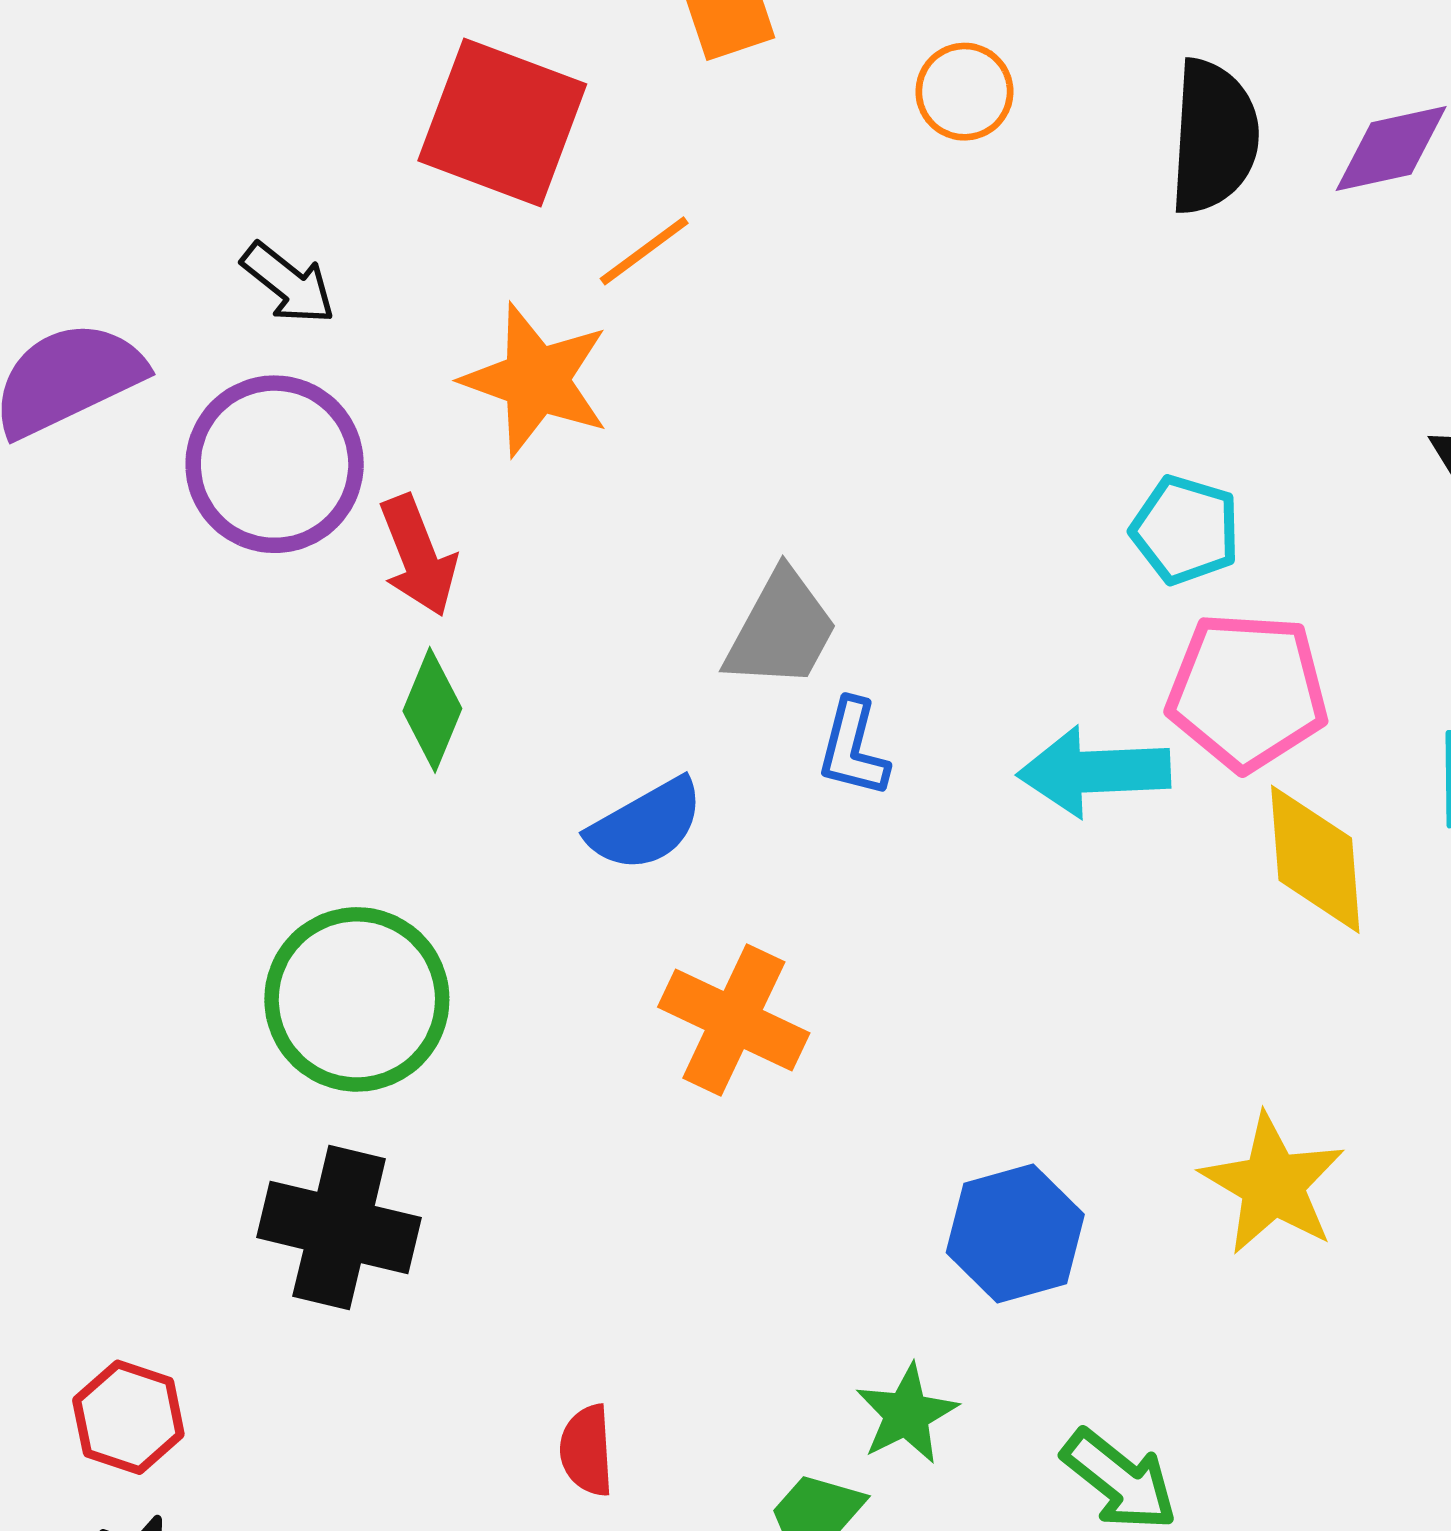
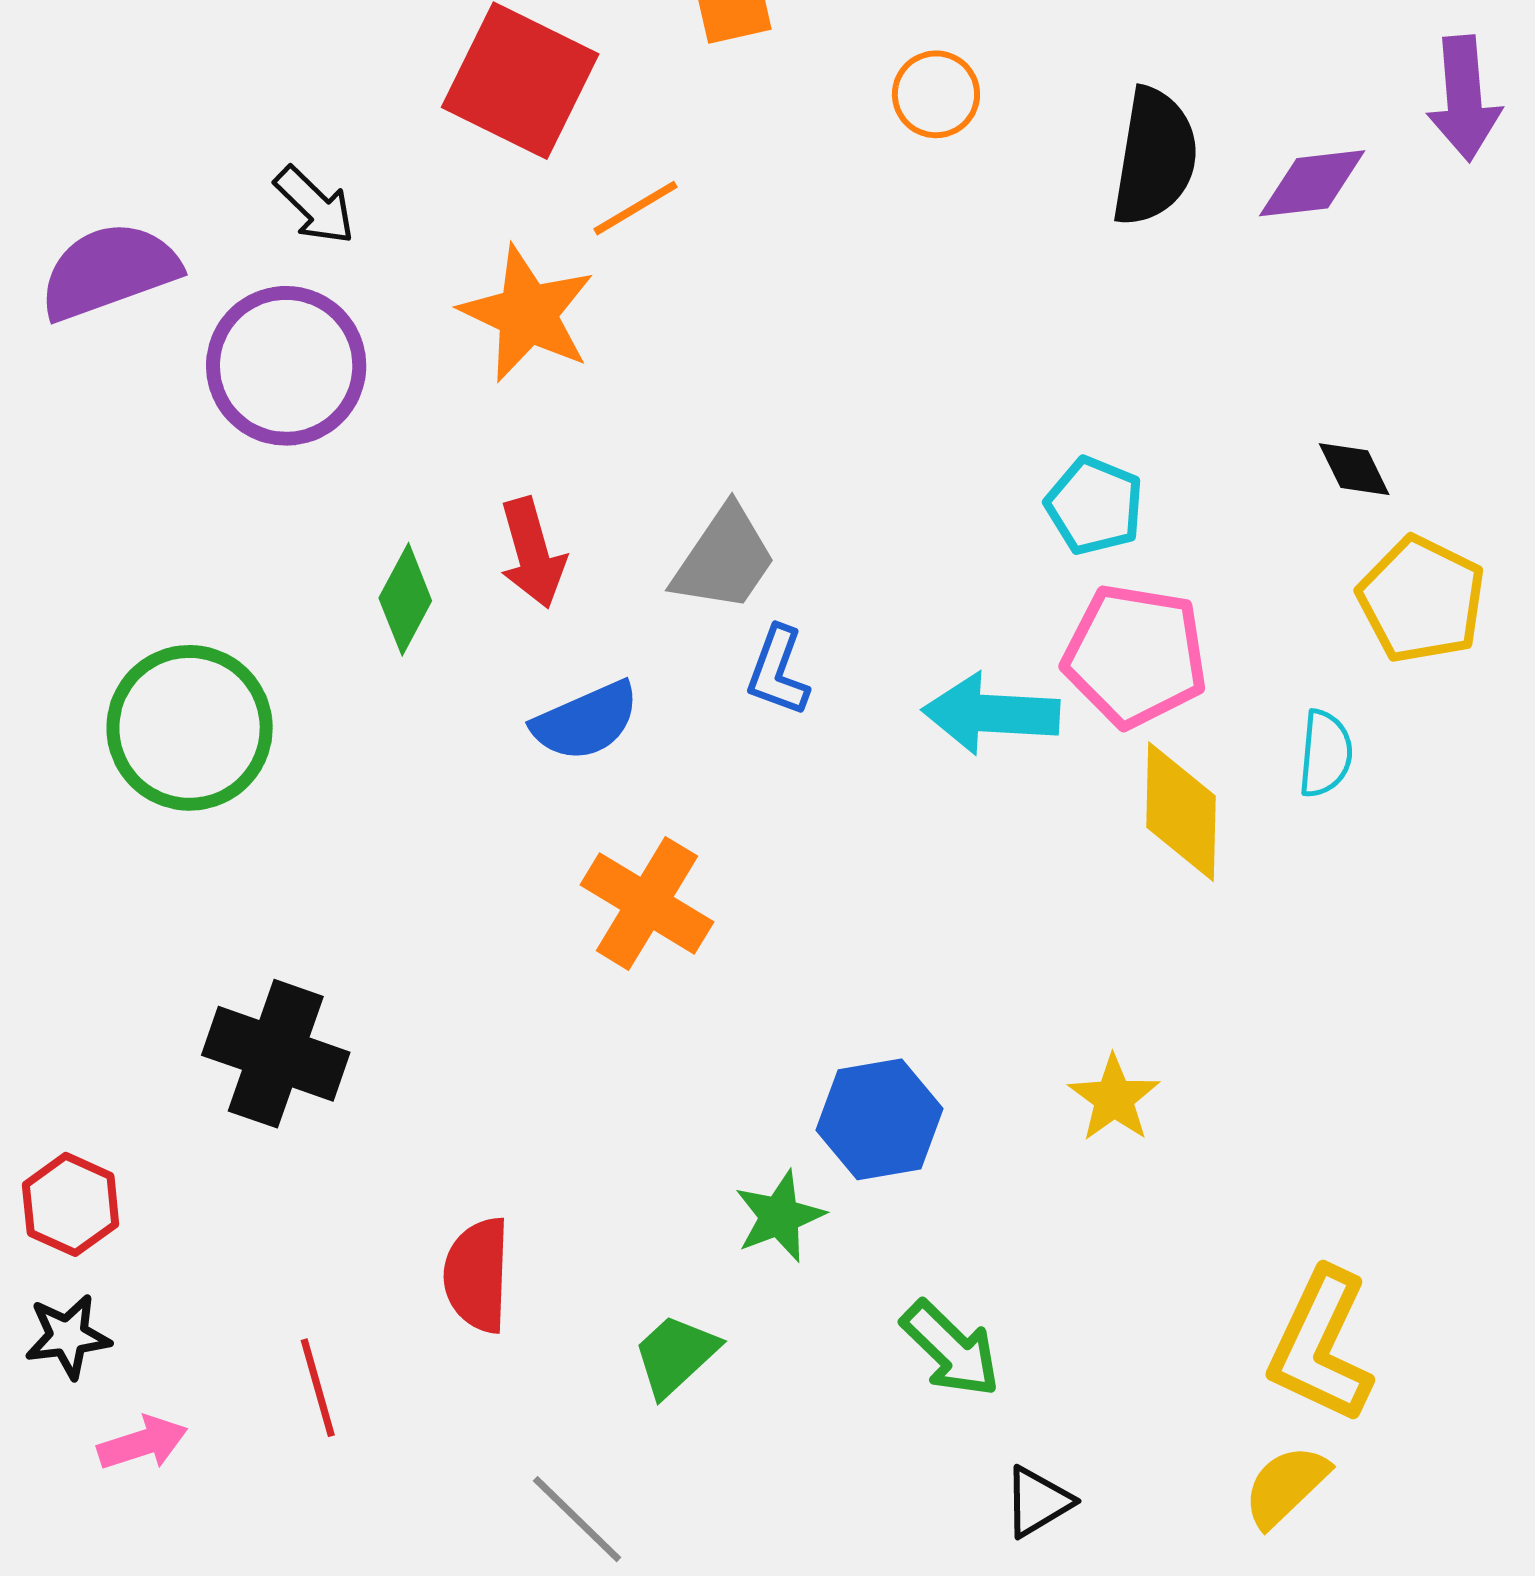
red arrow: (418, 556) -> (532, 553), moved
green circle: (357, 999) -> (190, 728), moved
yellow star: (1273, 1184) -> (1114, 1098), size x0.7
green star: (907, 1414) -> (779, 1216), moved
red semicircle: (587, 1450) -> (477, 1275), size x1.4

